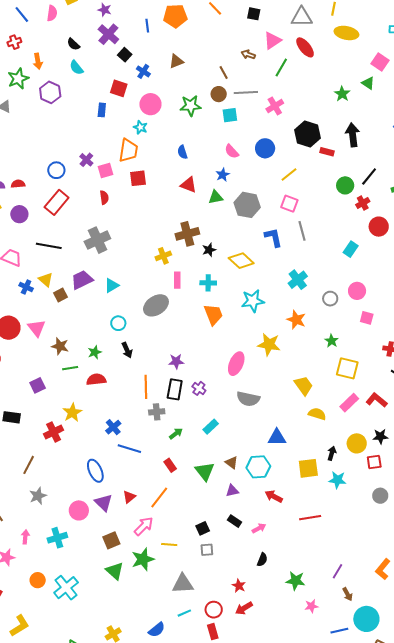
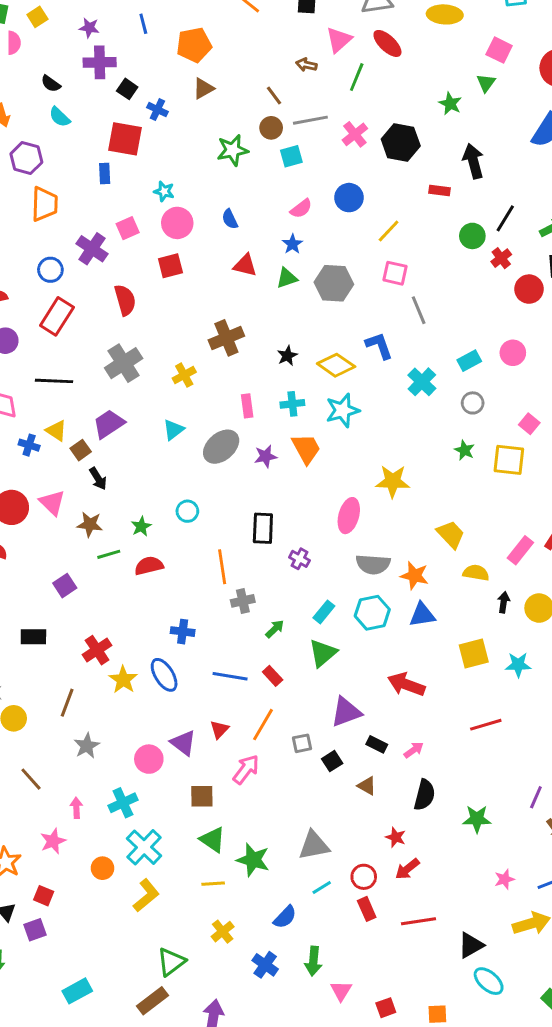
orange pentagon: (175, 16) -> (194, 45), moved
blue line: (147, 26) -> (143, 24), moved
purple cross: (108, 34) -> (100, 62), turned -35
green triangle: (368, 83) -> (486, 83), turned 40
red square: (119, 88) -> (125, 139), size x1.4
pink circle: (150, 104) -> (177, 223), moved
black hexagon: (307, 134) -> (401, 142), moved
orange trapezoid: (128, 150) -> (45, 204), moved
pink semicircle: (232, 151) -> (301, 209), turned -77
purple cross: (86, 160) -> (92, 249), size x1.5
pink square: (106, 171) -> (128, 228), moved
red semicircle: (104, 197) -> (125, 300), size x1.5
brown cross: (187, 234) -> (226, 338), moved
blue L-shape: (273, 237) -> (379, 346), moved
cyan rectangle: (351, 249) -> (469, 361), moved, turned 35
yellow cross: (163, 256) -> (184, 375), moved
cyan triangle: (112, 285) -> (173, 430), moved
pink circle: (357, 291) -> (513, 353), moved
cyan star: (253, 301) -> (343, 410), moved
pink square: (367, 318) -> (529, 424), turned 32
orange star: (296, 320) -> (415, 576), moved
cyan circle: (118, 323) -> (187, 511), moved
green star: (332, 341) -> (465, 450), moved
black arrow: (127, 350) -> (98, 479), moved
purple star: (176, 361) -> (266, 456), moved
yellow square: (347, 368) -> (509, 460), moved
black rectangle: (175, 389) -> (263, 528), moved
yellow star: (72, 413) -> (123, 680), moved
blue cross: (113, 427) -> (183, 632), turned -35
blue line: (129, 449) -> (230, 676), moved
black arrow: (332, 453) -> (504, 602), moved
brown triangle: (232, 463) -> (367, 786), moved
cyan hexagon: (258, 467) -> (372, 613), moved
blue ellipse: (95, 471) -> (164, 675), moved
green triangle: (205, 471) -> (323, 653), moved, turned 35
purple triangle: (232, 491) -> (346, 712), moved, size x1.6
red arrow: (274, 496) -> (406, 684), moved, size x1.4
brown square: (111, 540) -> (202, 796), turned 30
yellow line: (169, 544) -> (213, 884), moved
gray square: (207, 550) -> (302, 743), moved
green star: (143, 559) -> (253, 860), moved, turned -30
black semicircle: (262, 560) -> (424, 795), size x1.5
cyan cross: (66, 588) -> (144, 847), moved
pink star: (311, 606) -> (505, 879), moved
yellow L-shape: (20, 626) -> (146, 895), moved

